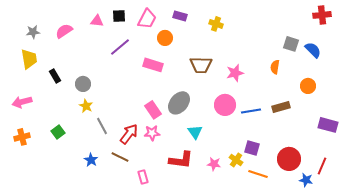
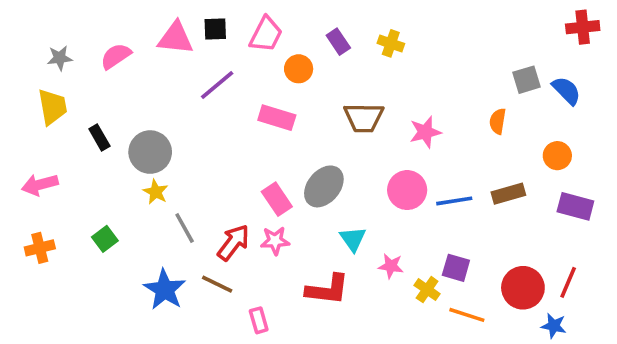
purple rectangle: (180, 16) -> (338, 42), moved, turned 40
pink triangle: (97, 21) -> (175, 38), size x1.5
gray square: (291, 44) -> (527, 80), turned -35
gray circle: (83, 84) -> (150, 152), size x1.5
purple rectangle: (328, 125) -> (575, 206), moved
blue star: (91, 160) -> (165, 290), size x1.6
pink star: (214, 164) -> (391, 266), moved
red line: (322, 166) -> (568, 282), moved

